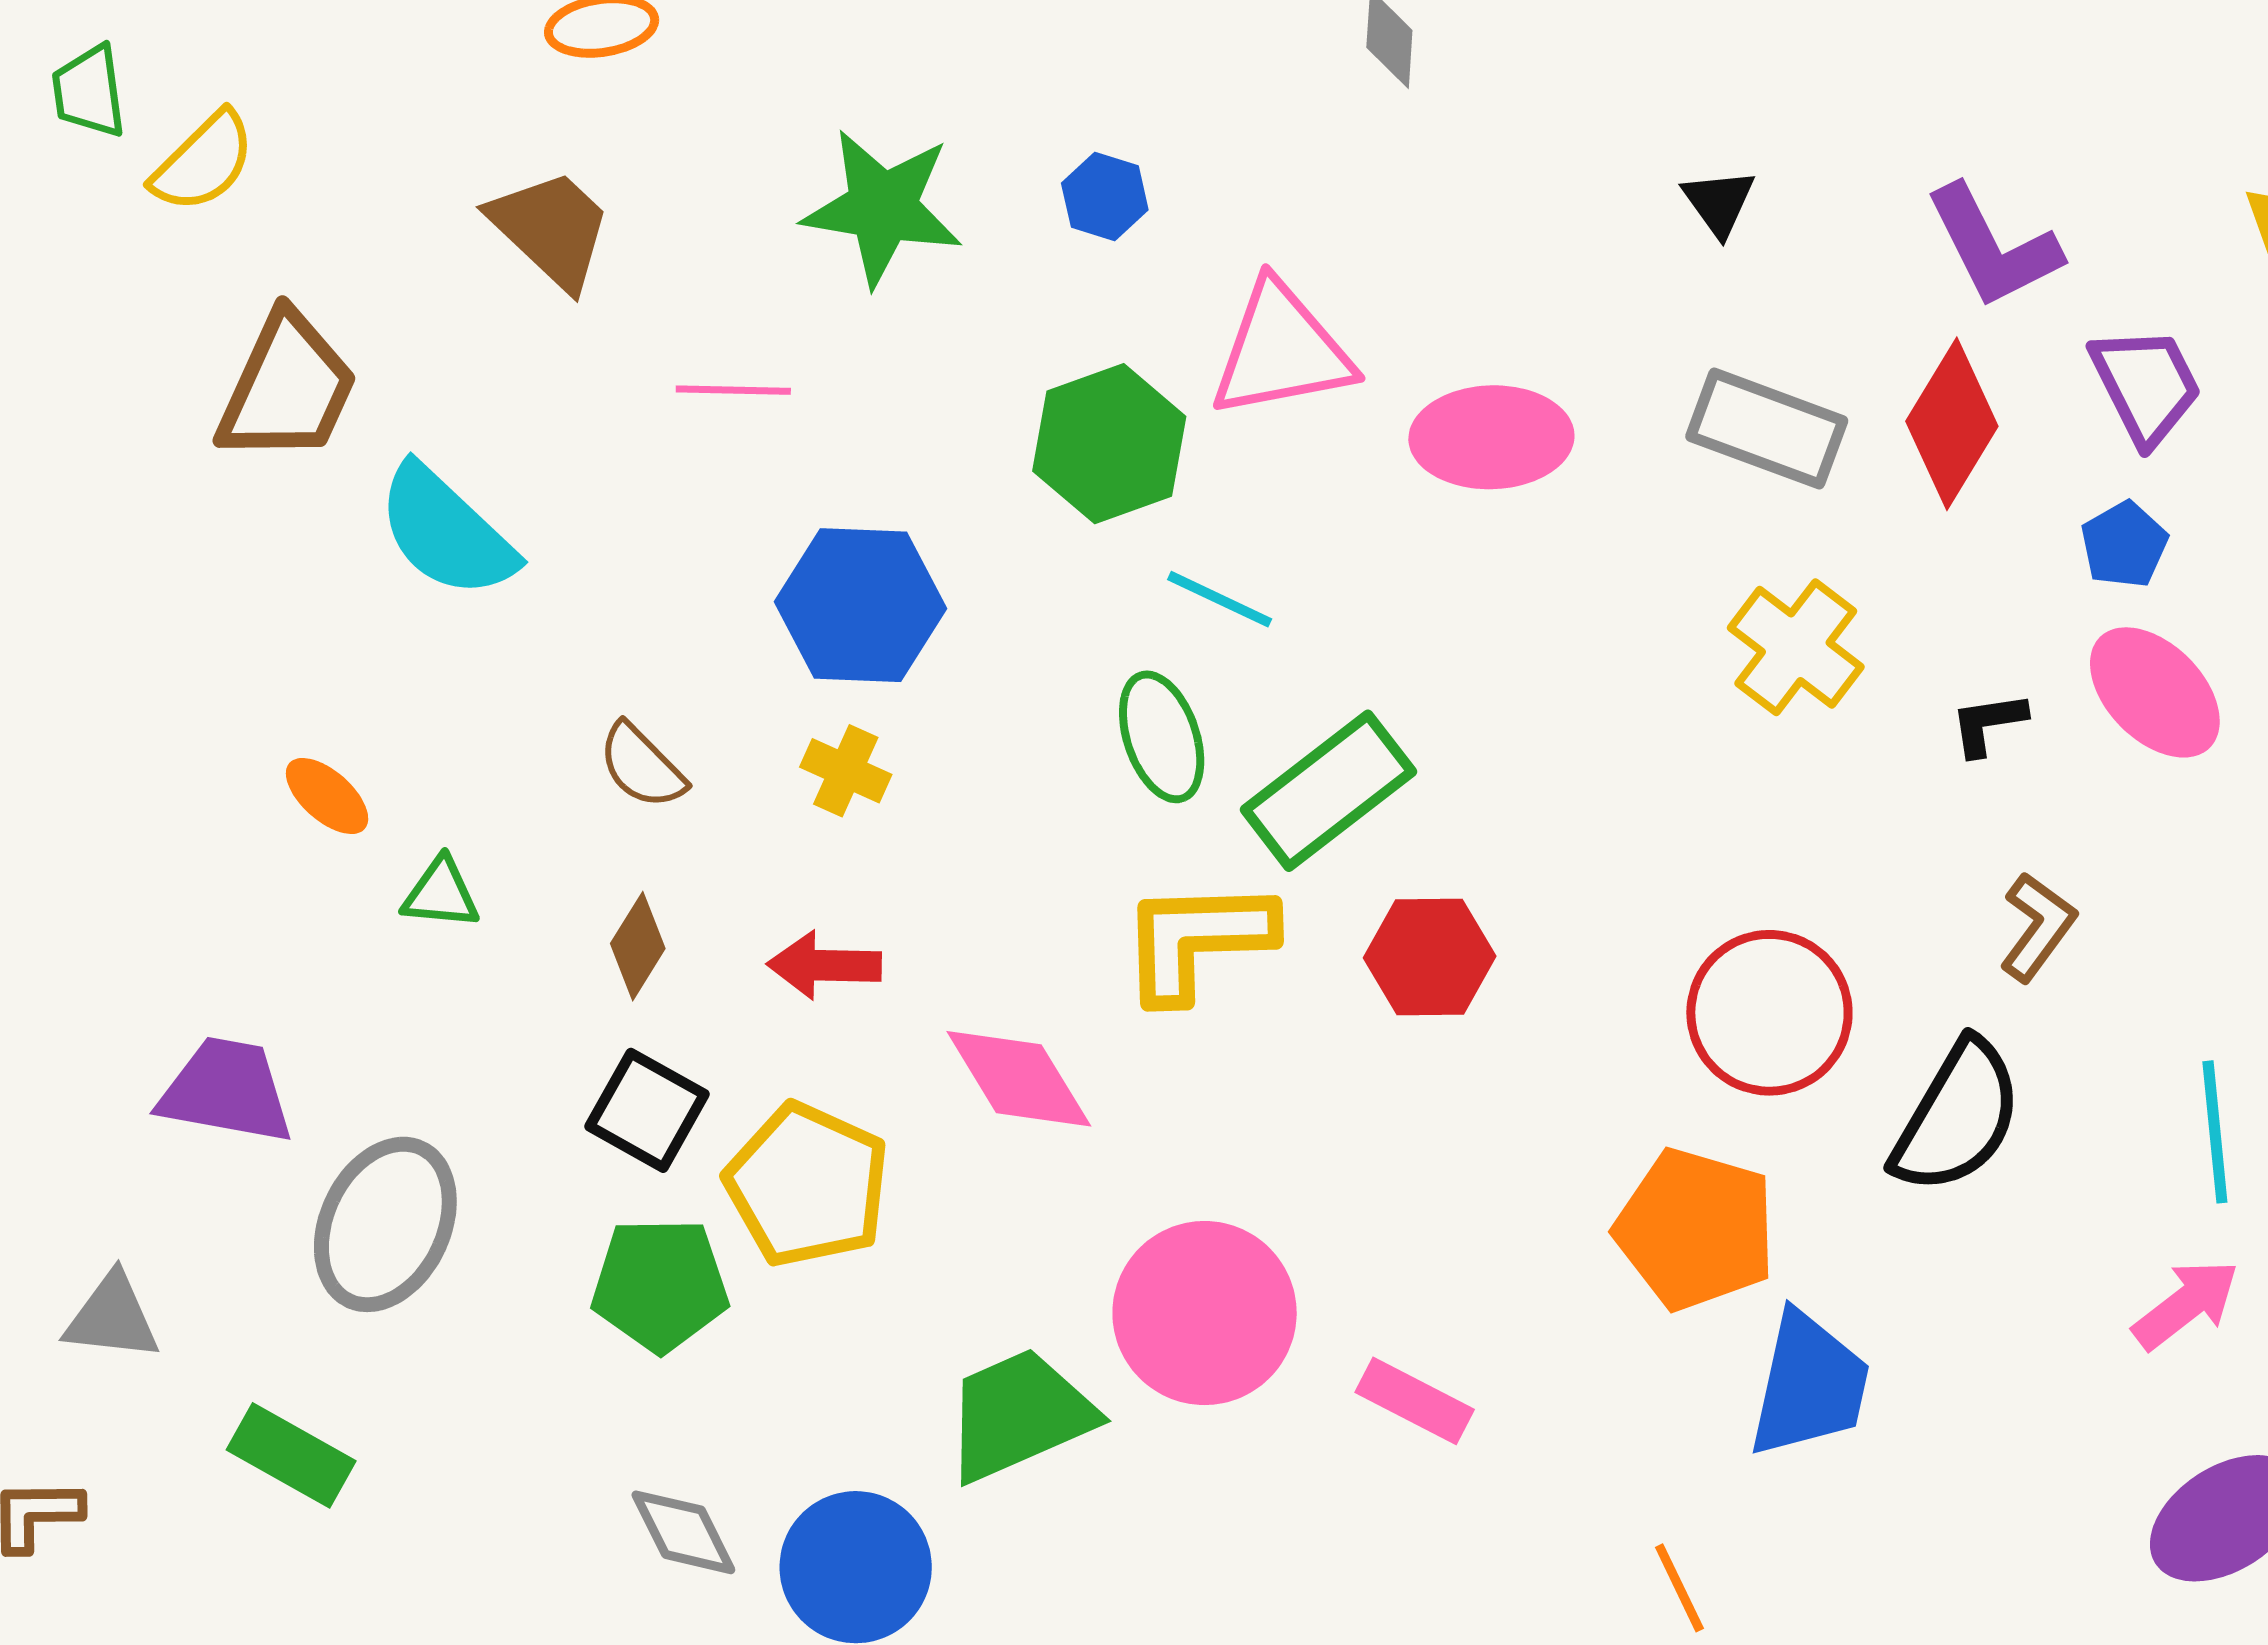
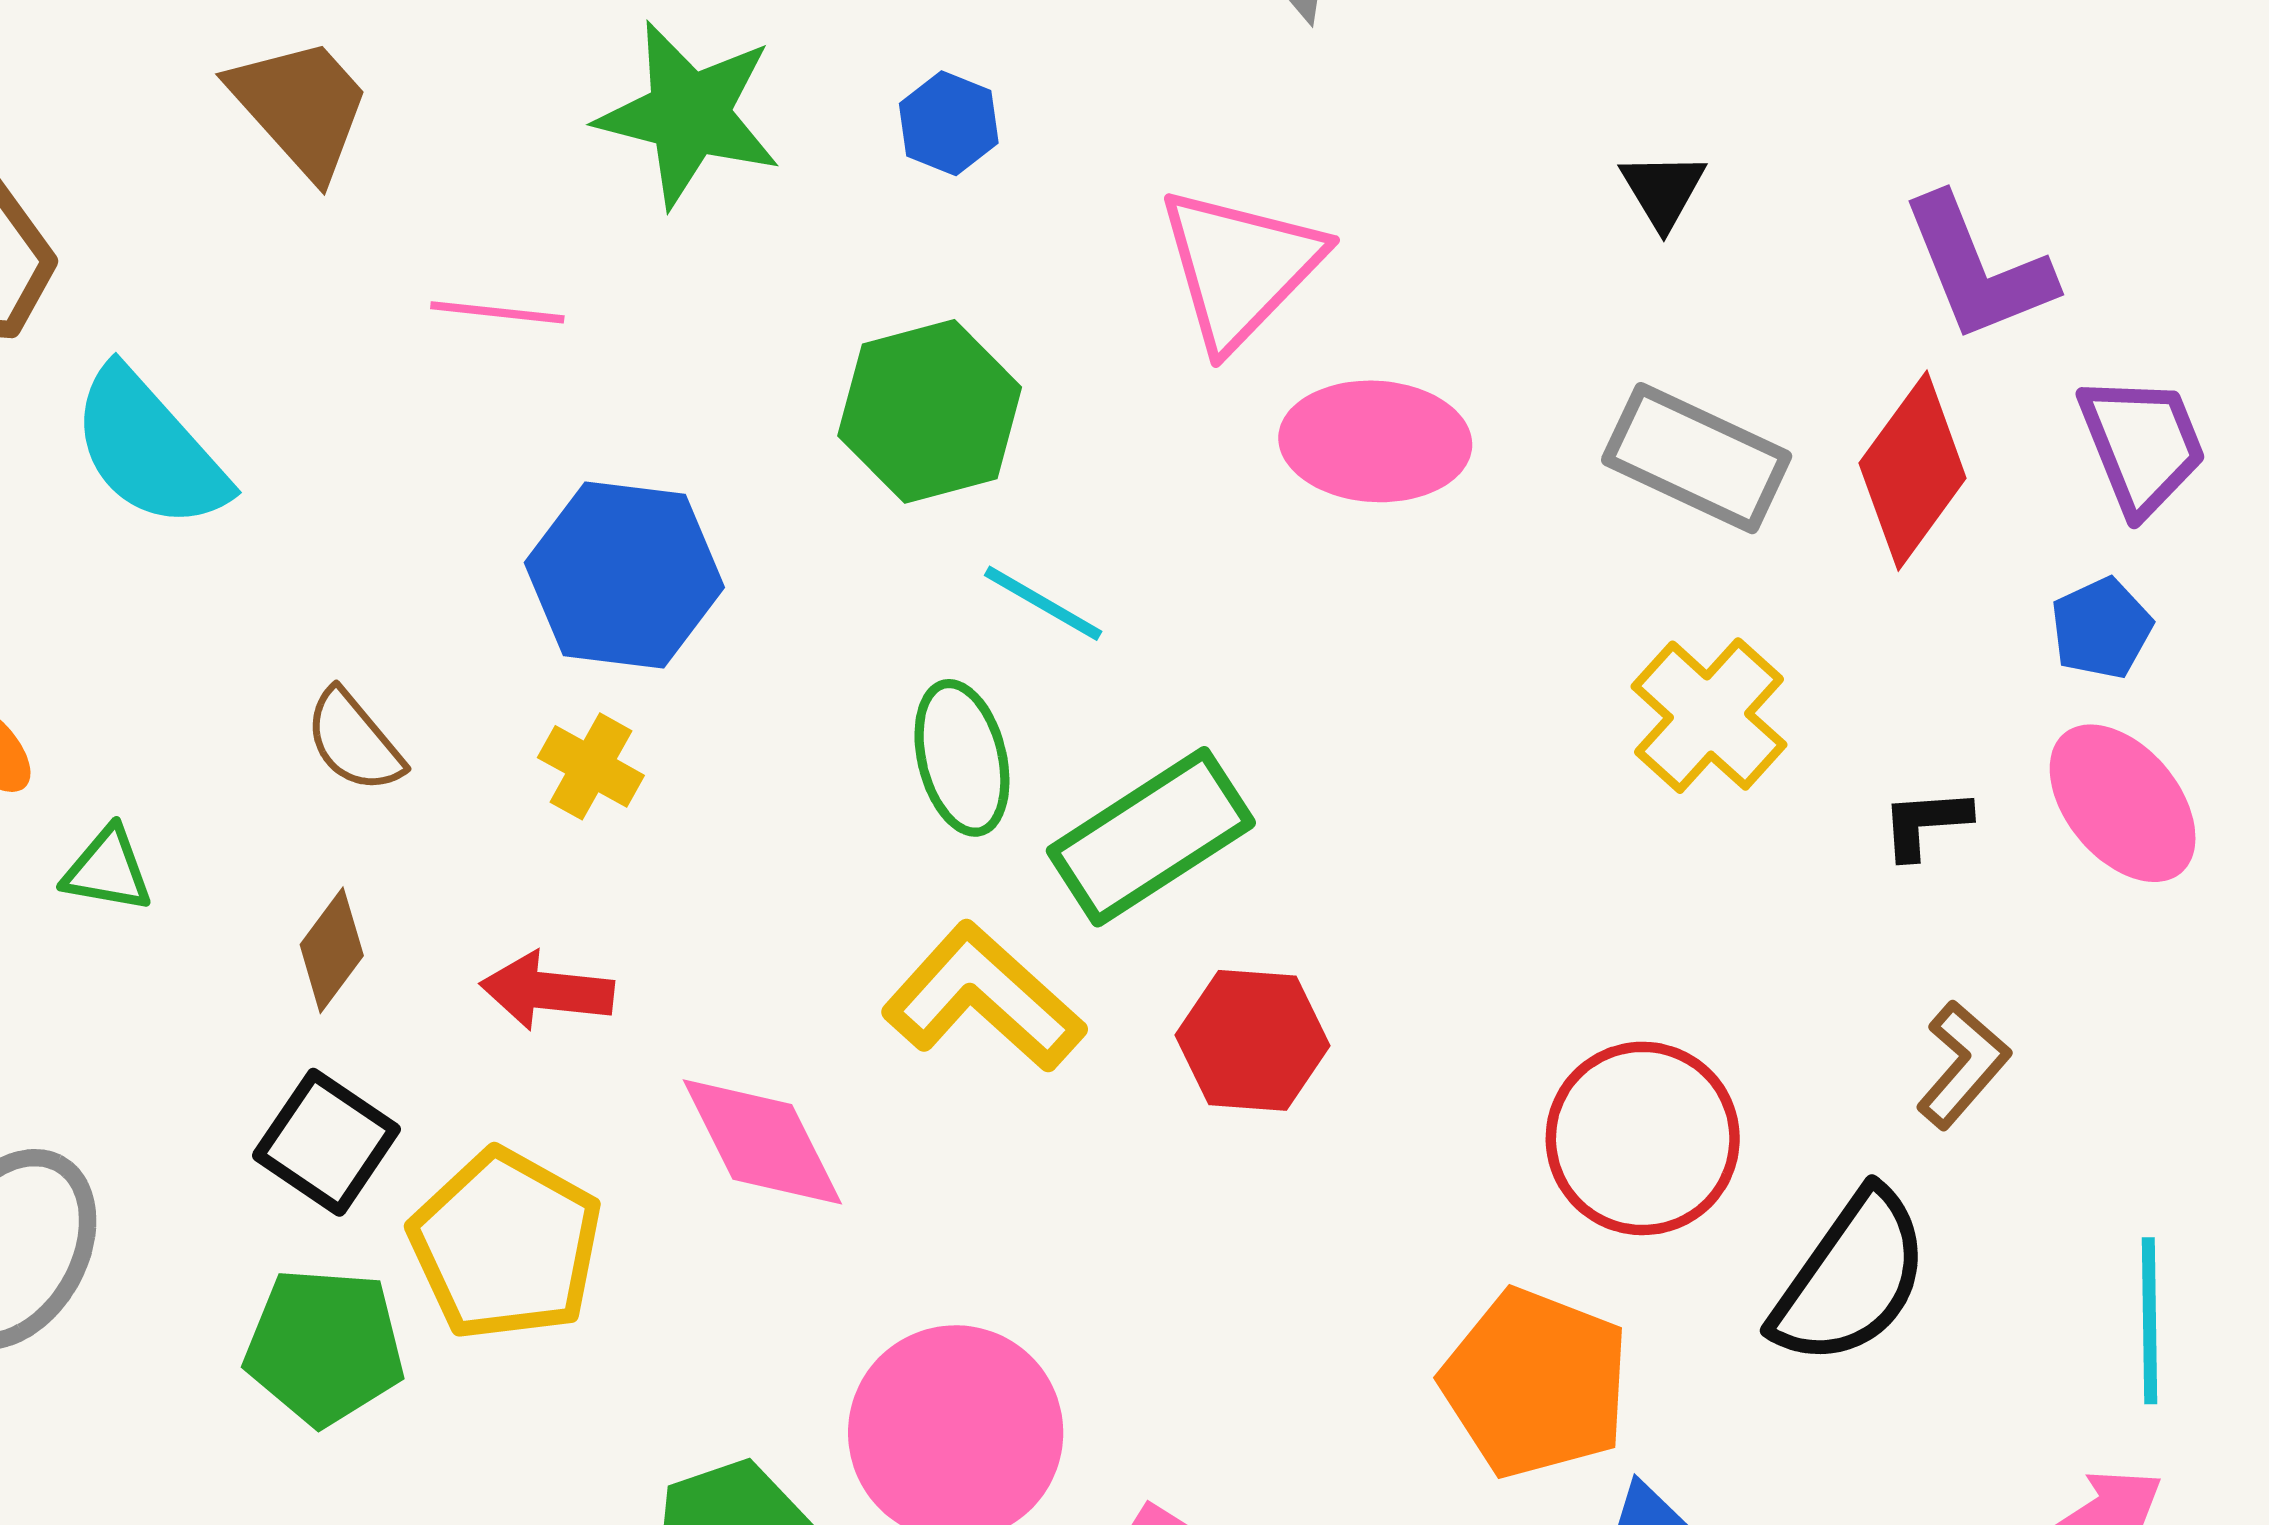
pink triangle: (1281, 351) -> (1240, 267), moved, turned -40
yellow L-shape: (1197, 940) -> (983, 998), turned 39

